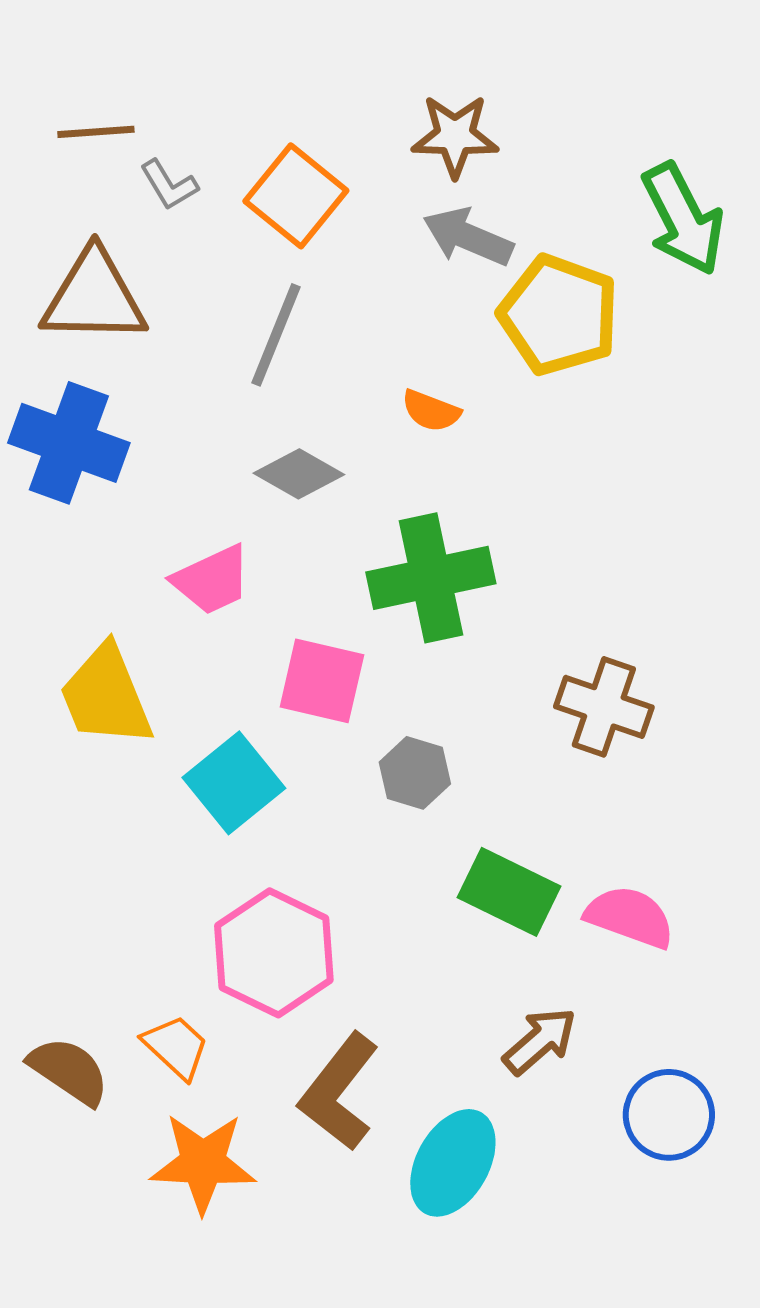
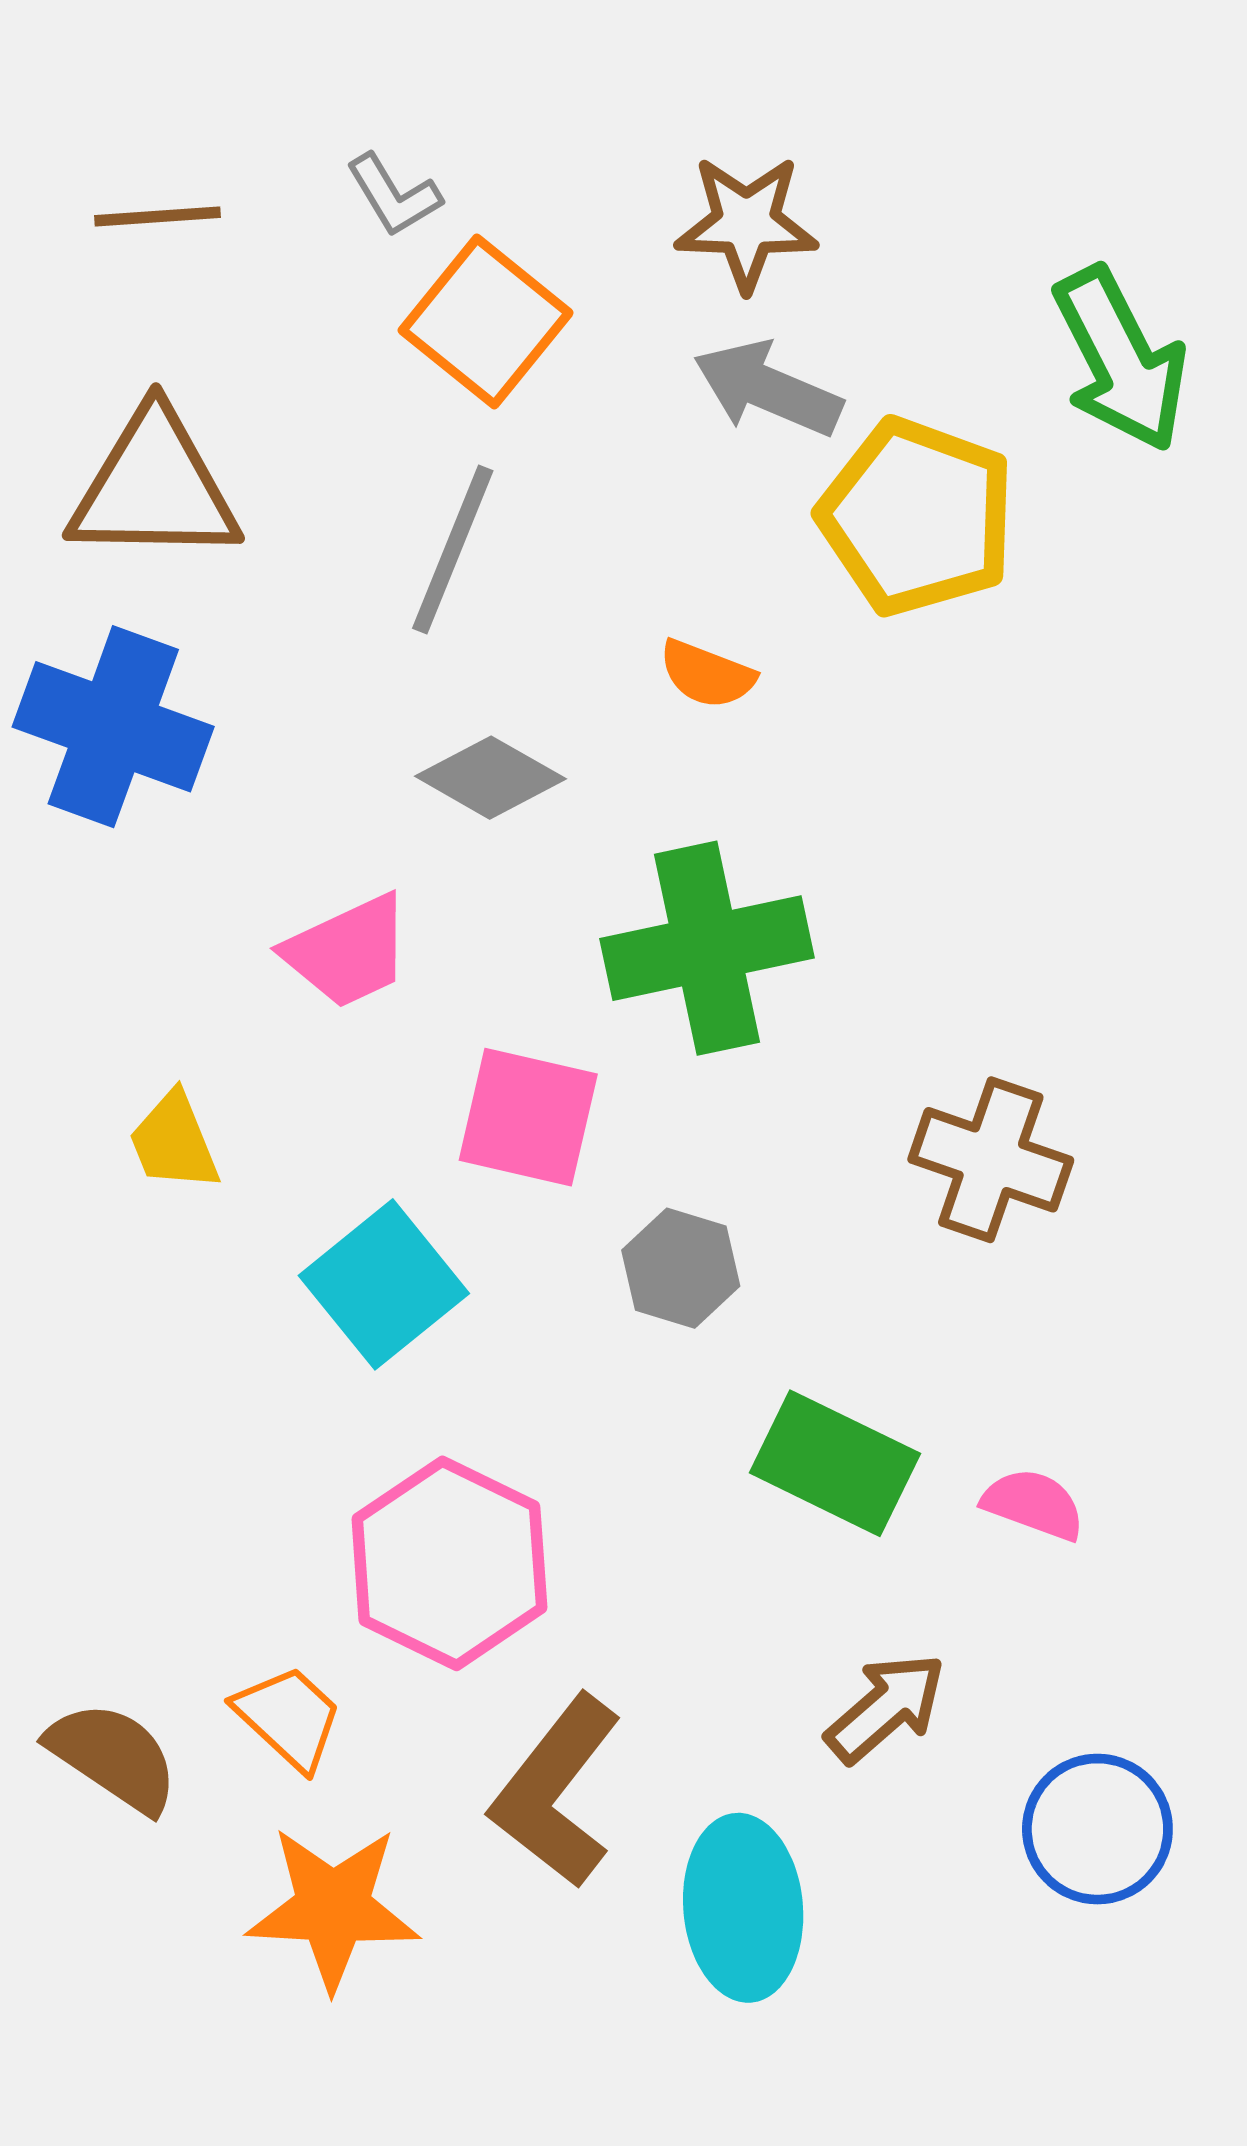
gray L-shape: (169, 185) -> (394, 195), moved
yellow trapezoid: (106, 696) -> (174, 1142), size x0.6
pink semicircle: (630, 917) -> (1033, 1504), size x0.7
cyan ellipse: (453, 1163) -> (743, 1908), turned -34

